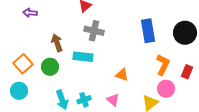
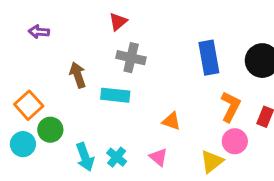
green circle: (50, 67) -> (50, 130), moved
cyan cross: (84, 100) -> (117, 157), turned -32

